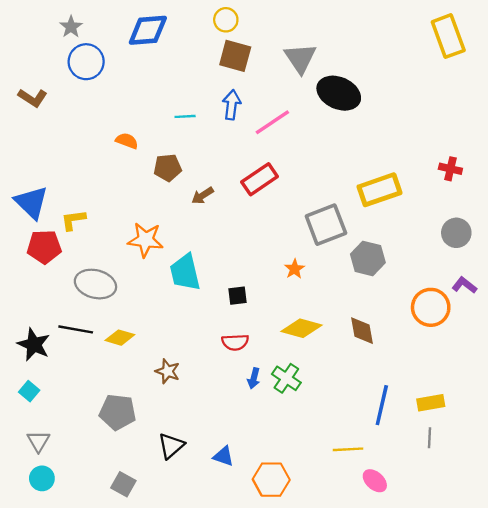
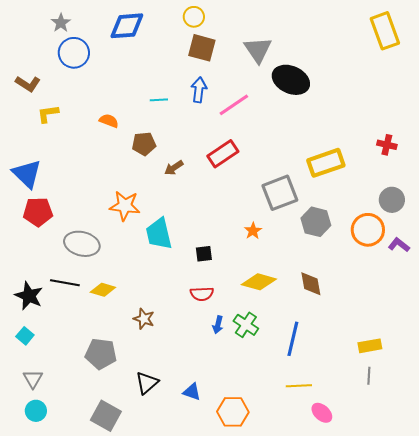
yellow L-shape: (73, 220) -> (48, 114), moved
orange circle: (431, 307) -> (368, 230), moved
blue line: (382, 405) -> (293, 339), moved
gray square: (123, 484) -> (106, 416), size x1.4

